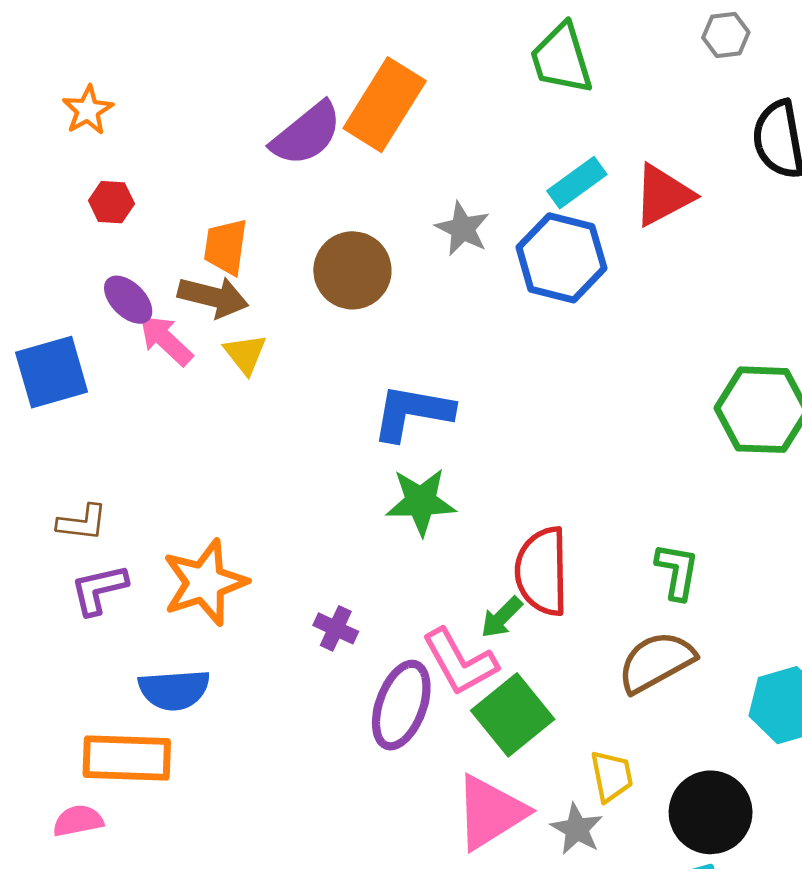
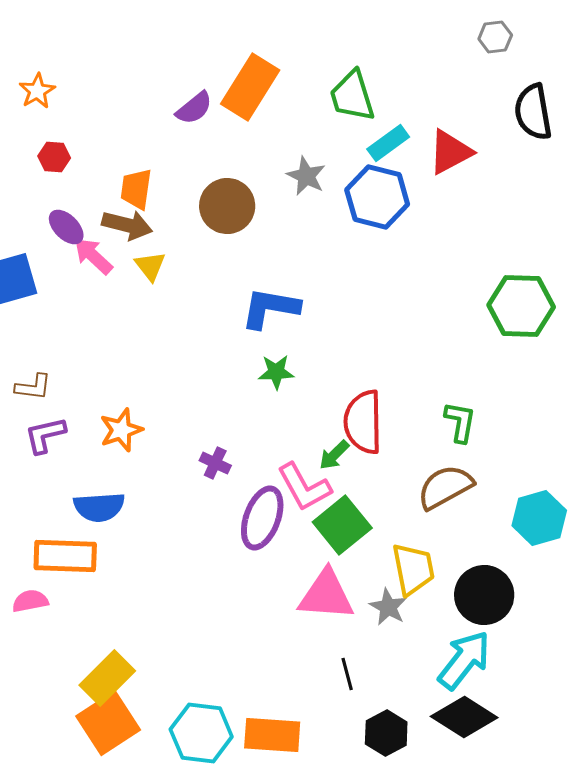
green trapezoid: (561, 59) -> (352, 96), moved
purple semicircle: (306, 134) -> (194, 108), size x0.7
green star: (421, 502) -> (276, 372), size x0.7
orange star: (205, 582) -> (121, 430), size x0.7
yellow trapezoid: (612, 776) -> (413, 569), size x1.4
pink triangle: (490, 812) -> (326, 595), turned 36

